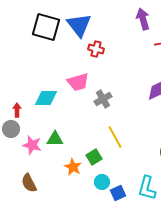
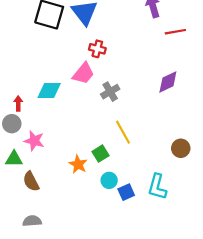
red cross: (96, 49) -> (97, 49), moved
pink trapezoid: (78, 82) -> (83, 73), turned -35
green triangle: (55, 139) -> (14, 159), moved

